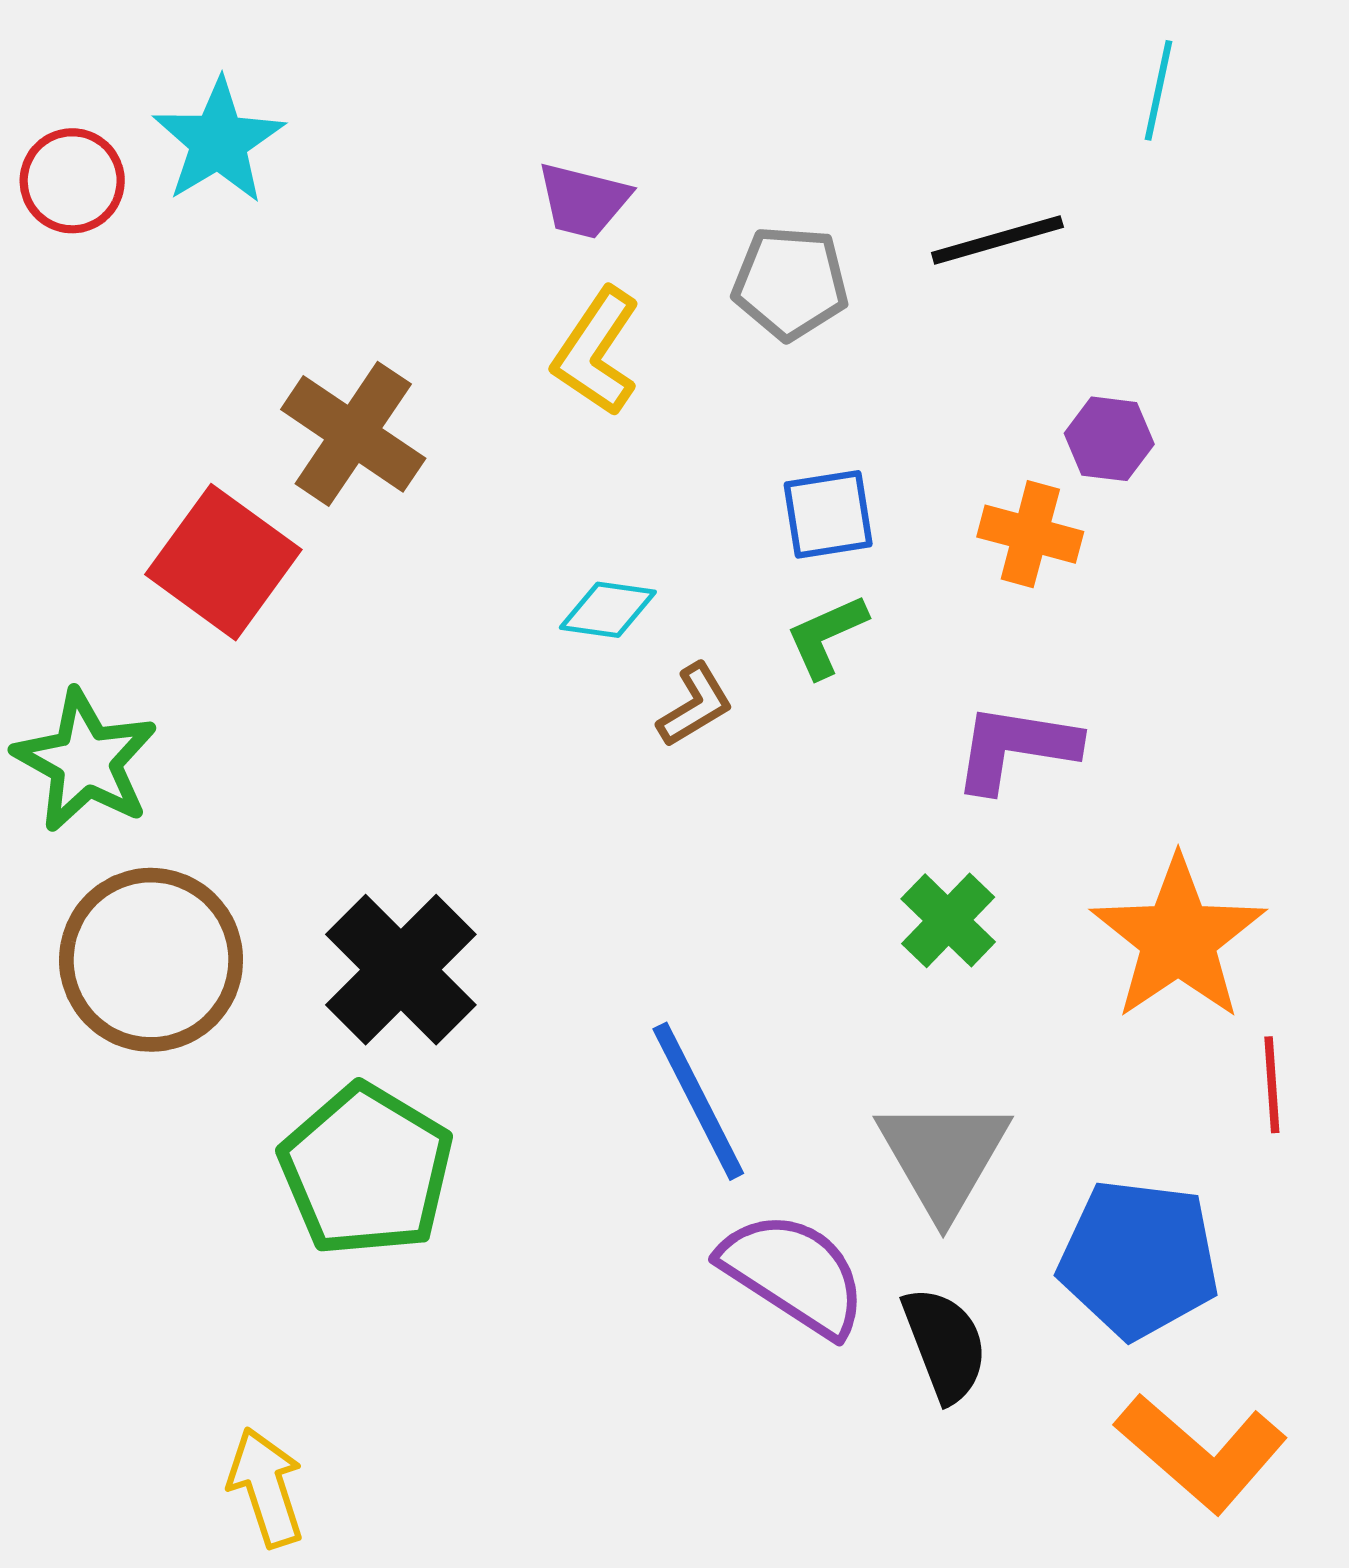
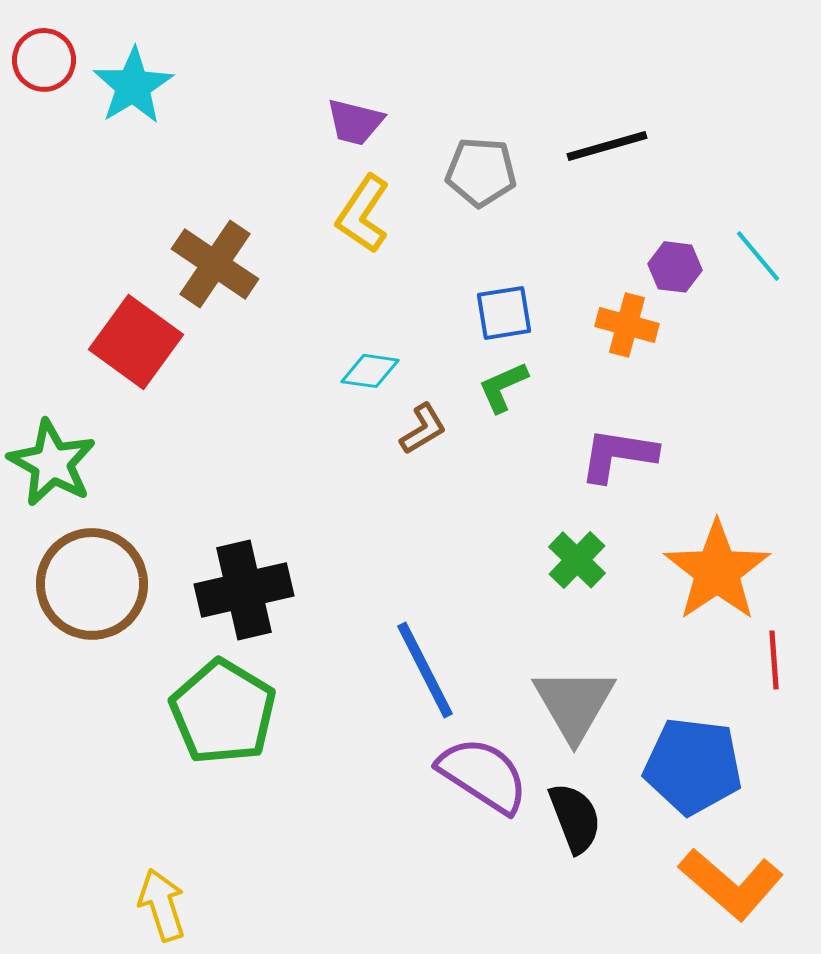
cyan line: (1159, 90) -> (758, 256), moved, turned -52
red circle: (72, 181) -> (44, 60), moved
black cross: (401, 970) -> (244, 590), turned 32

